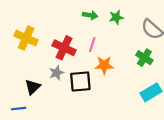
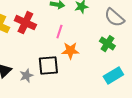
red cross: (64, 48) -> (25, 23), moved
gray star: (56, 73) -> (26, 76), moved

